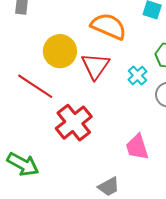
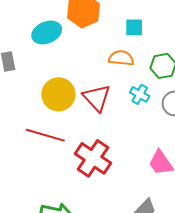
orange semicircle: (109, 26) -> (121, 58), moved, size x0.7

